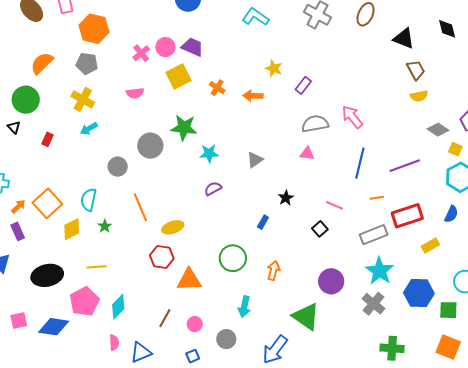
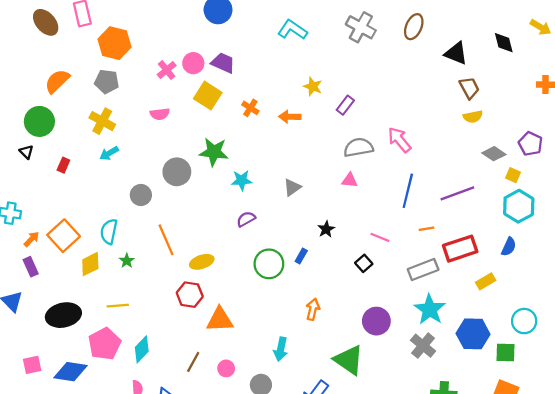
yellow square: (179, 76) -> (208, 96), turned -30
green circle: (233, 258) -> (269, 264), moved

